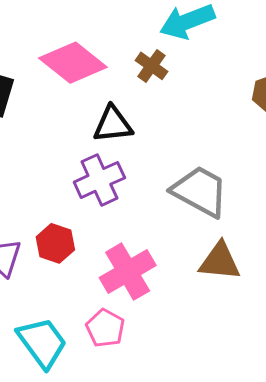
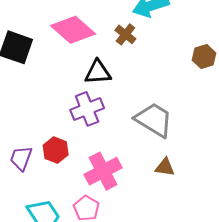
brown triangle: (220, 261) -> (165, 167), size x0.7

